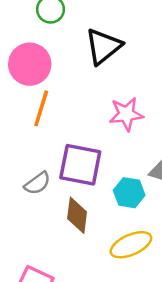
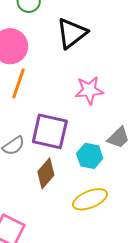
brown diamond: (77, 215) -> (46, 173), turned 32

